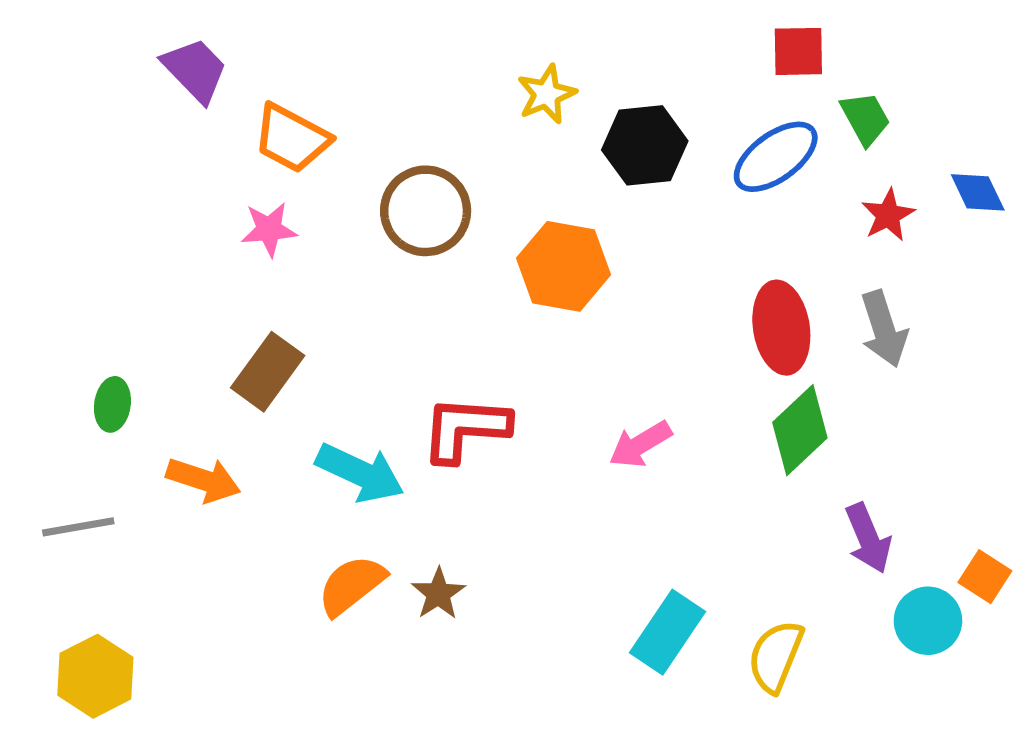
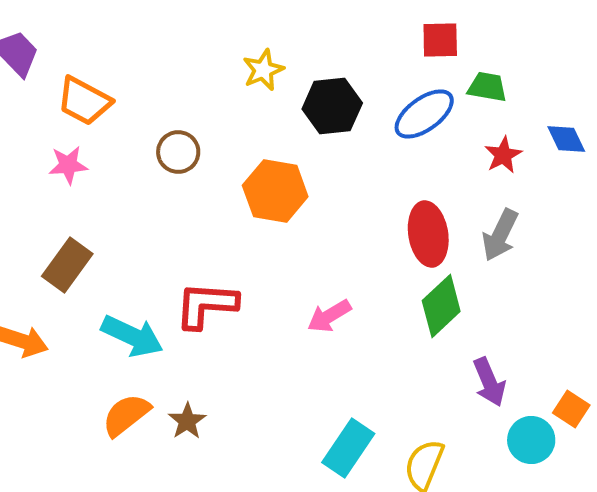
green trapezoid: (865, 118) -> (487, 87), turned -51
brown circle: (426, 211) -> (178, 152), size x0.7
gray arrow: (884, 329) -> (500, 235), turned 44

